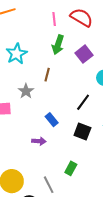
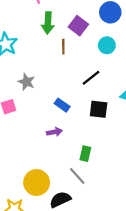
brown line: (47, 75) -> (63, 47), moved
black line: (83, 102) -> (91, 78), turned 30
green rectangle: (71, 168) -> (85, 154), moved

